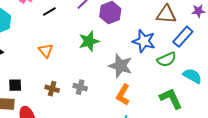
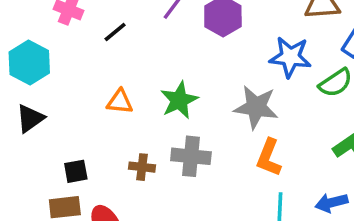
green star: (89, 41) -> (179, 100), moved
orange triangle: (46, 51) -> (120, 102), turned -35
gray cross: (80, 87) -> (191, 156), size x1.5

